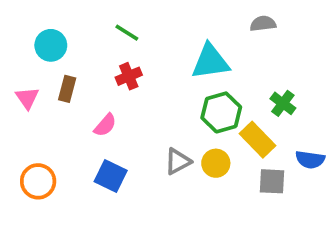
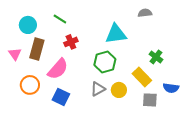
green line: (127, 33) -> (60, 19), moved
brown rectangle: (67, 89) -> (37, 49), size x1.5
green hexagon: (221, 112) -> (105, 62), moved
pink semicircle: (105, 125) -> (58, 69), size x1.6
orange circle: (38, 181) -> (30, 85), moved

